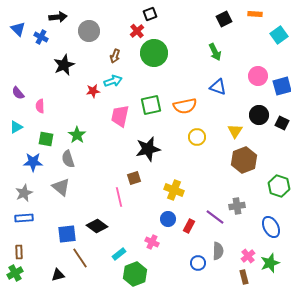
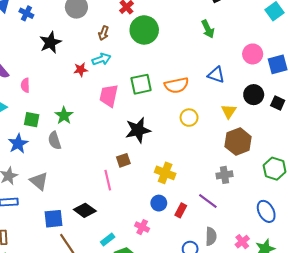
blue triangle: (218, 87) -> (216, 75), moved
blue star: (33, 162) -> (18, 144), turned -30
gray triangle: (61, 187) -> (39, 181), moved
gray cross: (237, 206) -> (224, 175), moved

